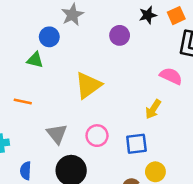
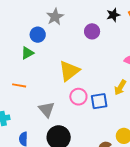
green triangle: (35, 60) -> (27, 53), turned -40
pink circle: (97, 136) -> (78, 97), moved
blue square: (136, 144) -> (99, 101), moved

